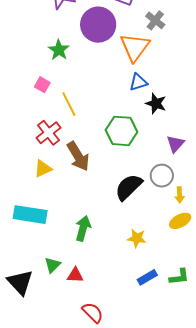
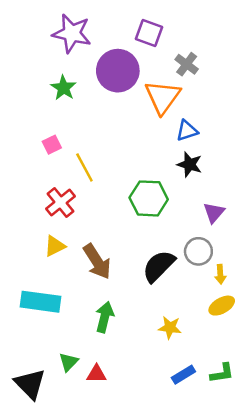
green star: (59, 50) -> (64, 88), moved
blue triangle: (138, 82) -> (187, 131), moved
pink square: (42, 85) -> (52, 145), turned 35
brown arrow: (78, 156) -> (97, 262), moved

